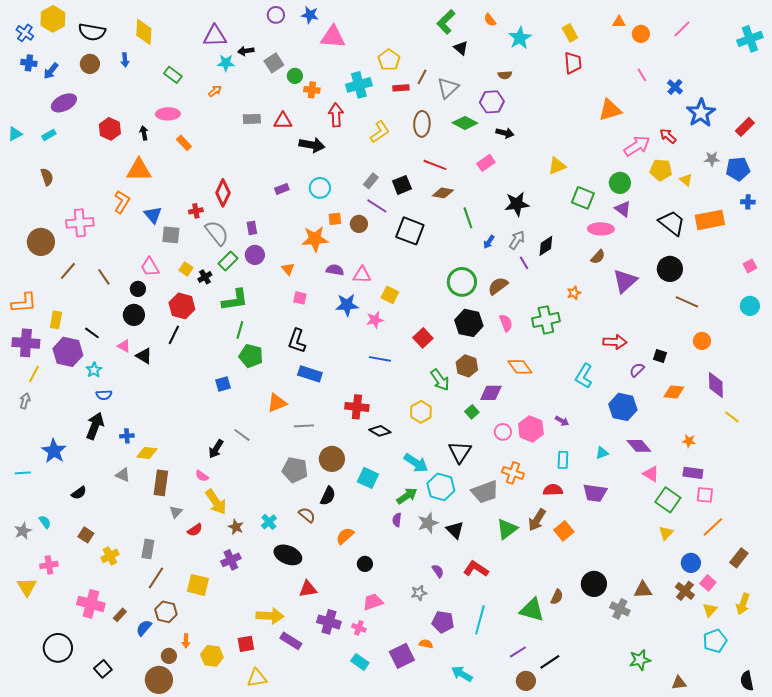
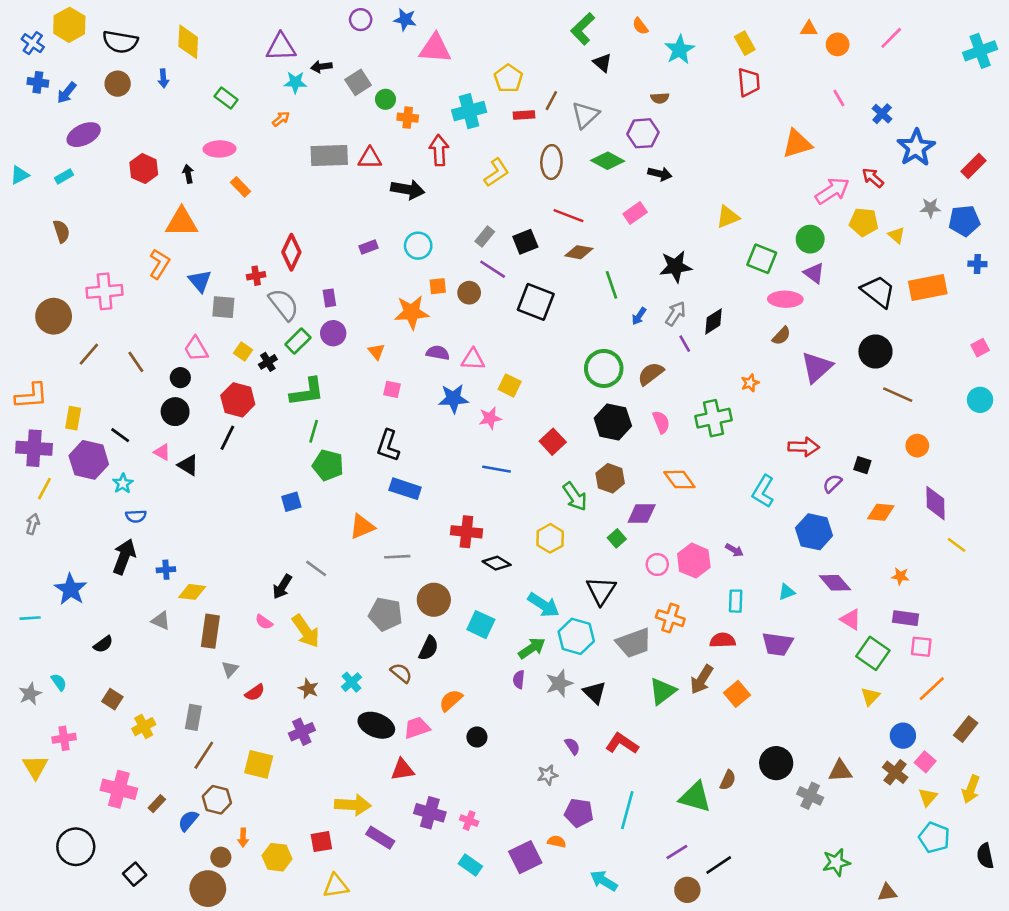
gray rectangle: (252, 119) -> (329, 155), size x1.6
yellow arrow: (216, 502) -> (306, 631), moved
pink trapezoid: (373, 602) -> (417, 728), moved
cyan pentagon: (715, 641) -> (934, 838), turned -30
black semicircle: (747, 681) -> (985, 856), moved

